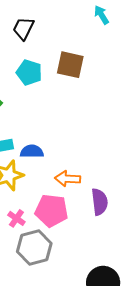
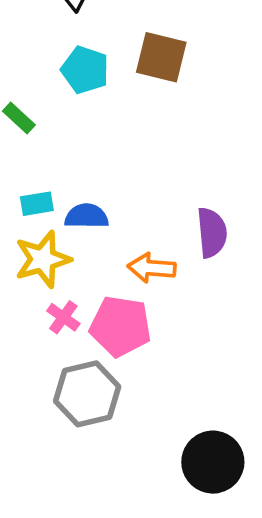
purple semicircle: (100, 202) -> (212, 233), moved
pink cross: (16, 218) -> (63, 317), moved

